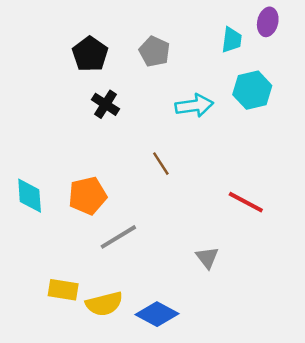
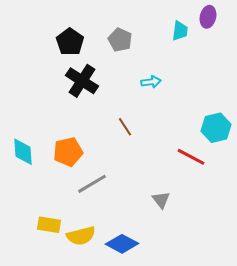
cyan hexagon: (252, 90) -> (216, 128), moved
black cross: (106, 104) -> (82, 81), size x1.5
cyan arrow: (194, 106) -> (151, 82), size x0.7

